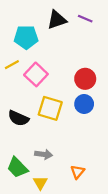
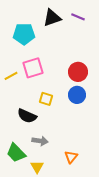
yellow line: (12, 65) -> (11, 76), moved
pink square: (36, 74) -> (33, 68), turned 30
yellow square: (50, 108) -> (46, 99), size x0.6
black semicircle: (18, 118) -> (27, 116), moved

